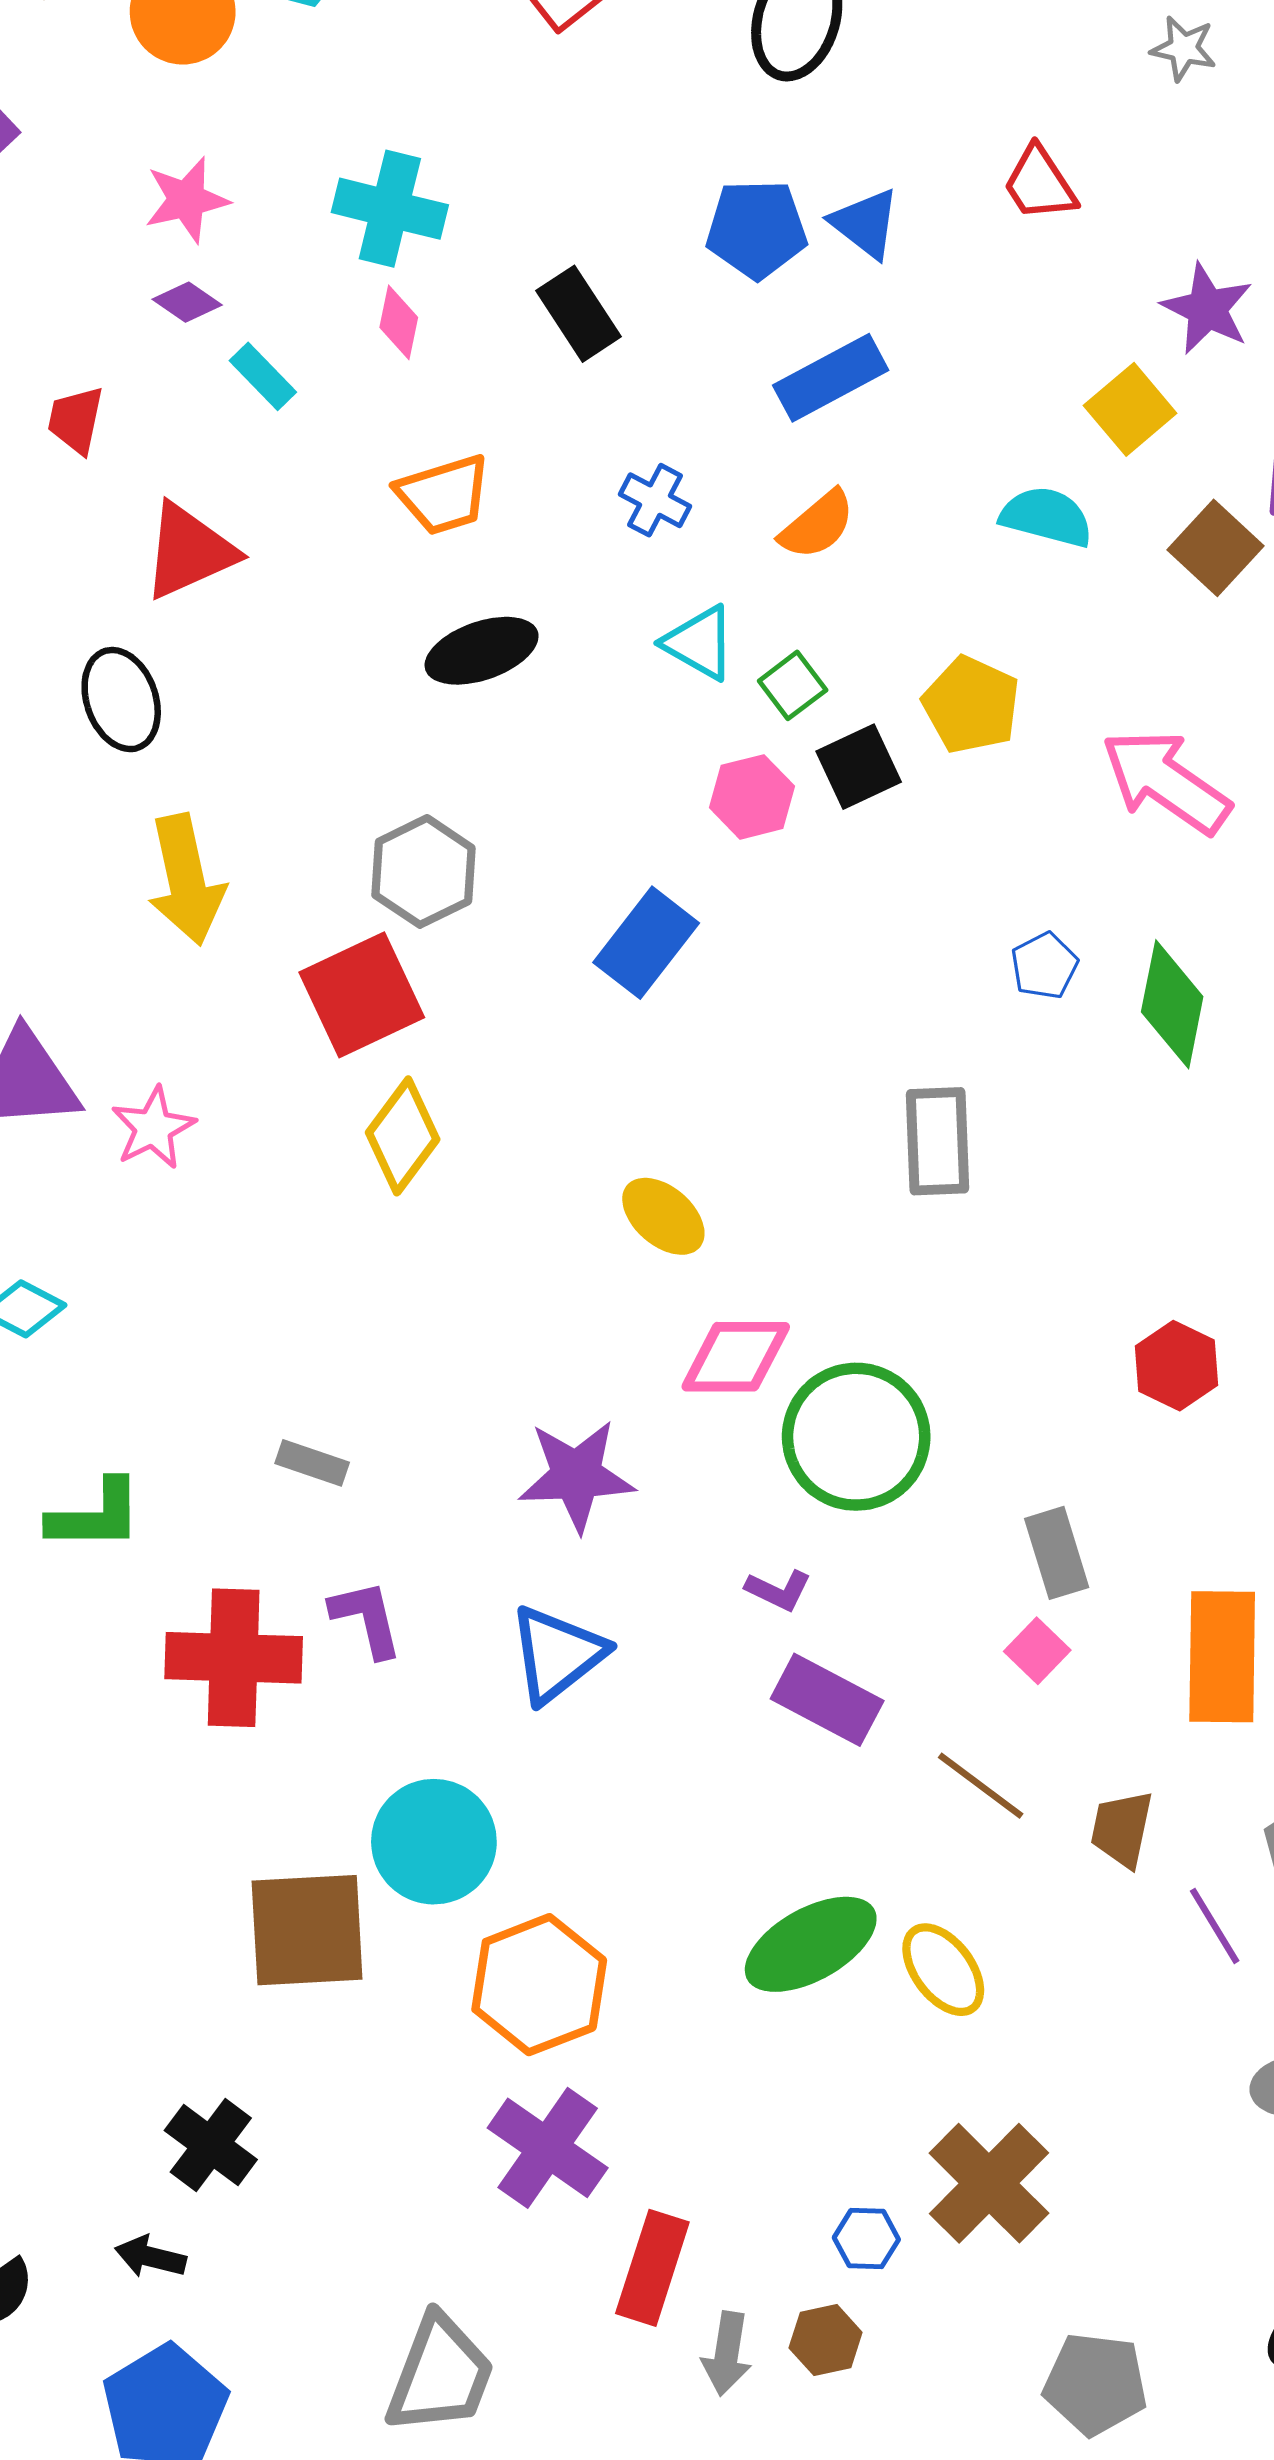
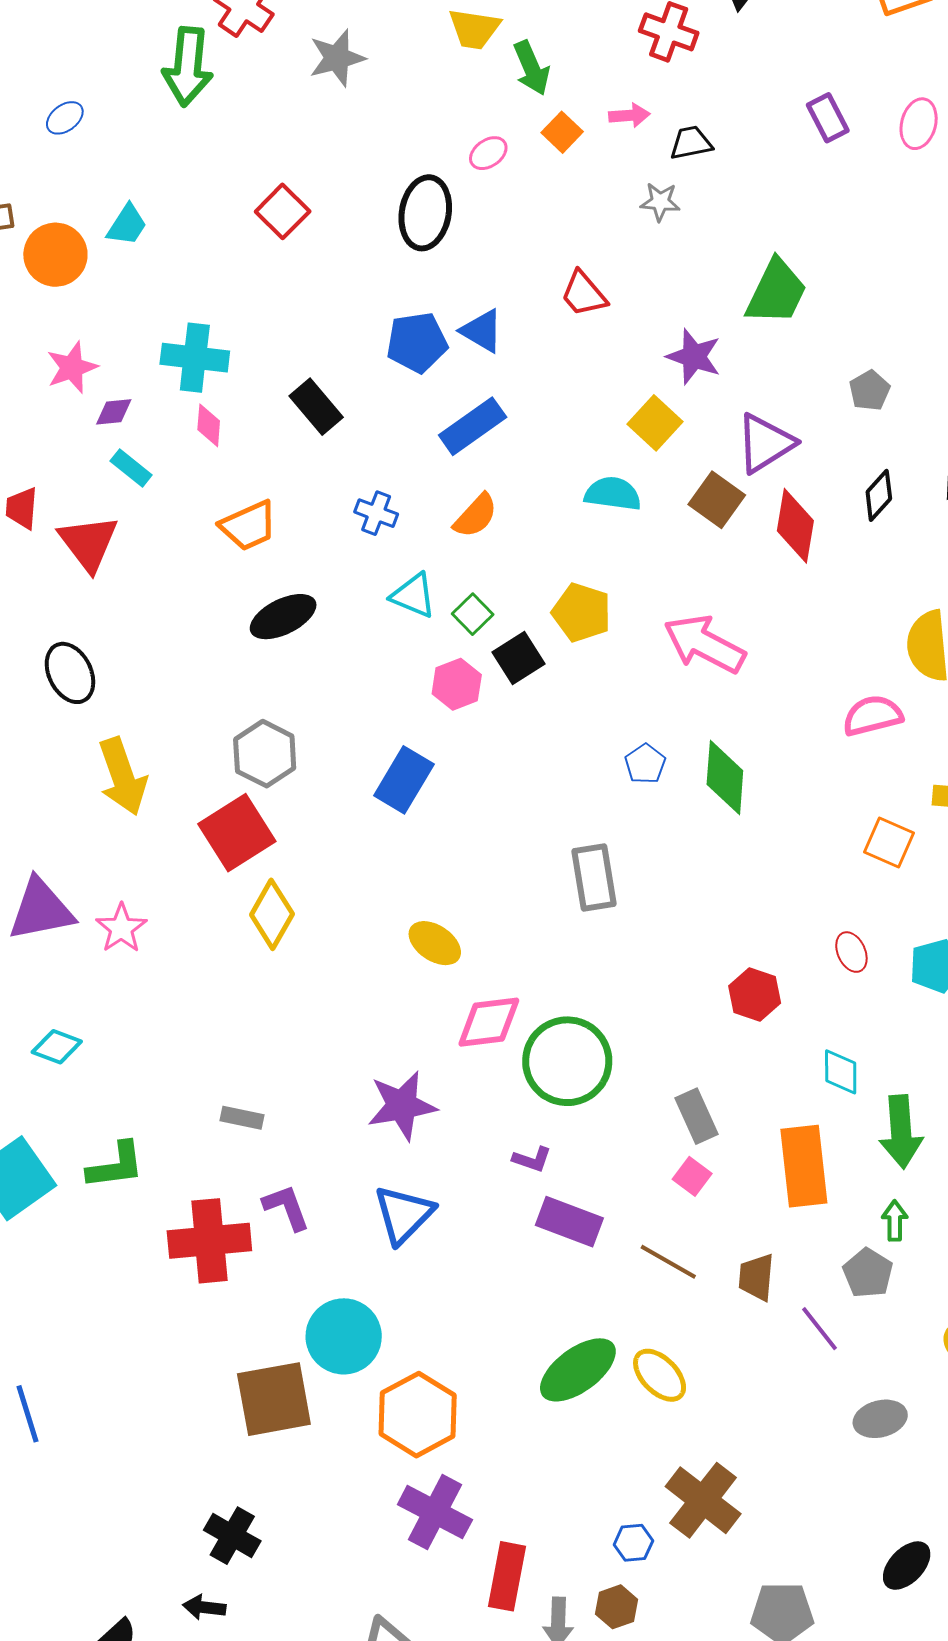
purple diamond: (187, 302) -> (114, 412), moved, turned -33
red triangle: (189, 551) -> (88, 543), moved, turned -36

